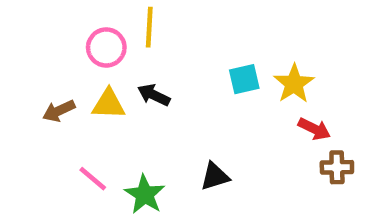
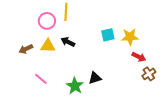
yellow star: (294, 84) -> (130, 37), turned 30
brown cross: (337, 167) -> (149, 74), turned -32
green star: (145, 194) -> (75, 86), moved

